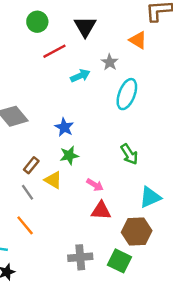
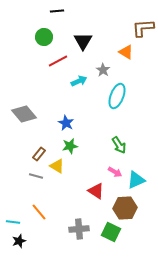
pink arrow: (95, 185) -> (115, 172), moved
gray line: (27, 192) -> (36, 176), turned -40
red triangle: (101, 211) -> (96, 191), turned 30
orange line: (25, 225) -> (39, 212), moved

